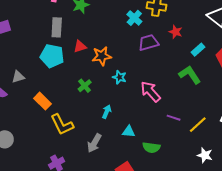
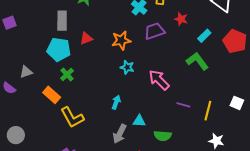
orange star: (102, 56) -> (121, 40), moved
green cross: (85, 86) -> (67, 74), moved
yellow line: (198, 125) -> (208, 111), turned -30
gray arrow: (94, 143) -> (120, 134), moved

